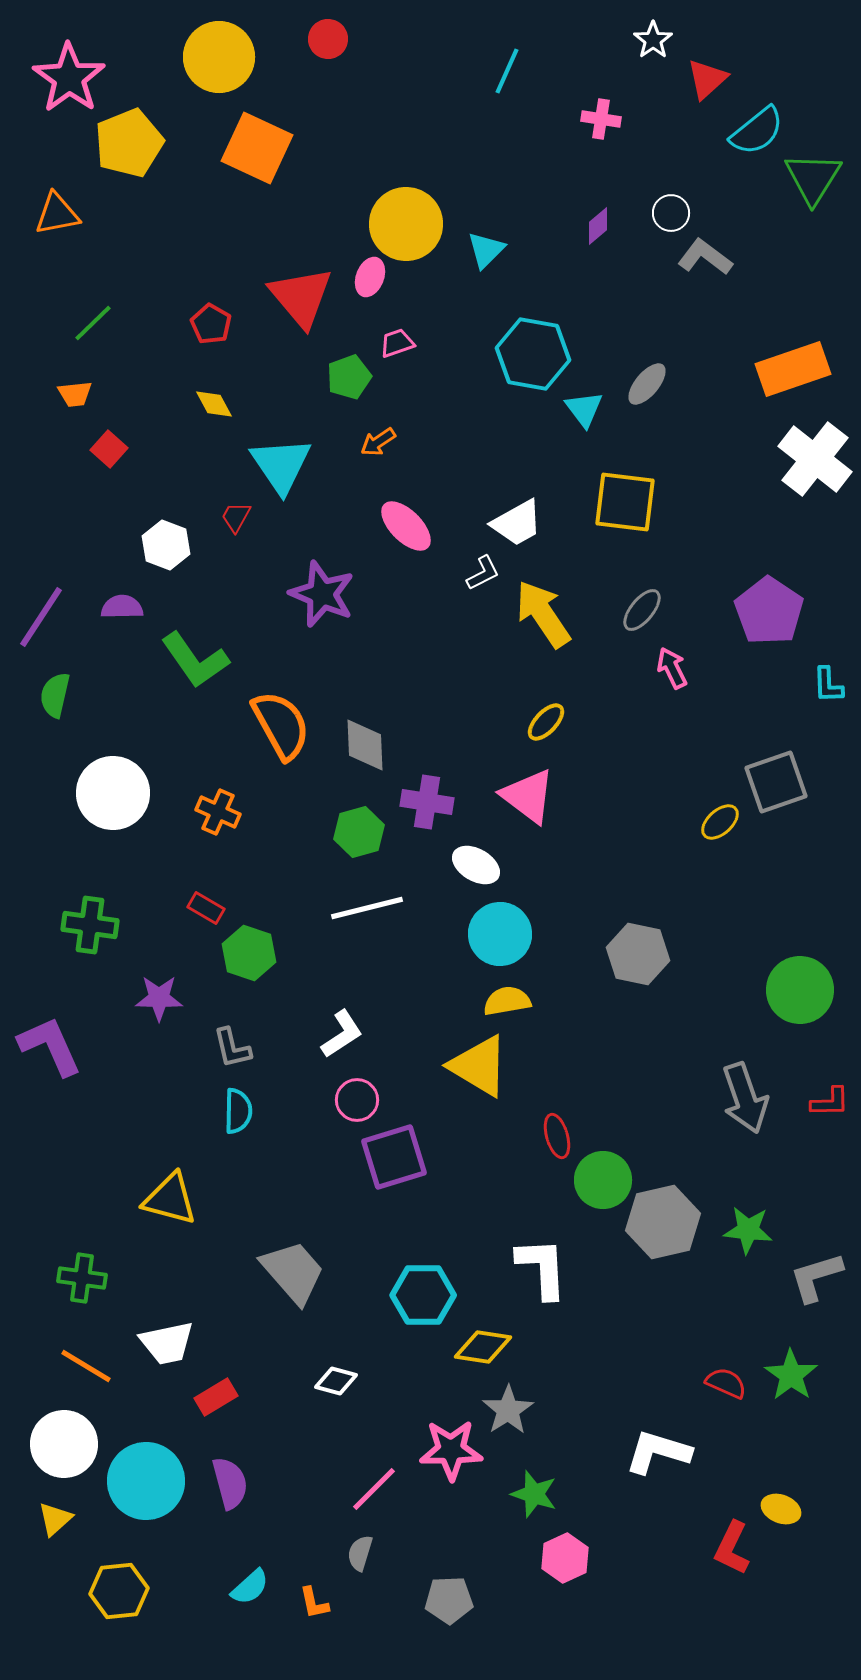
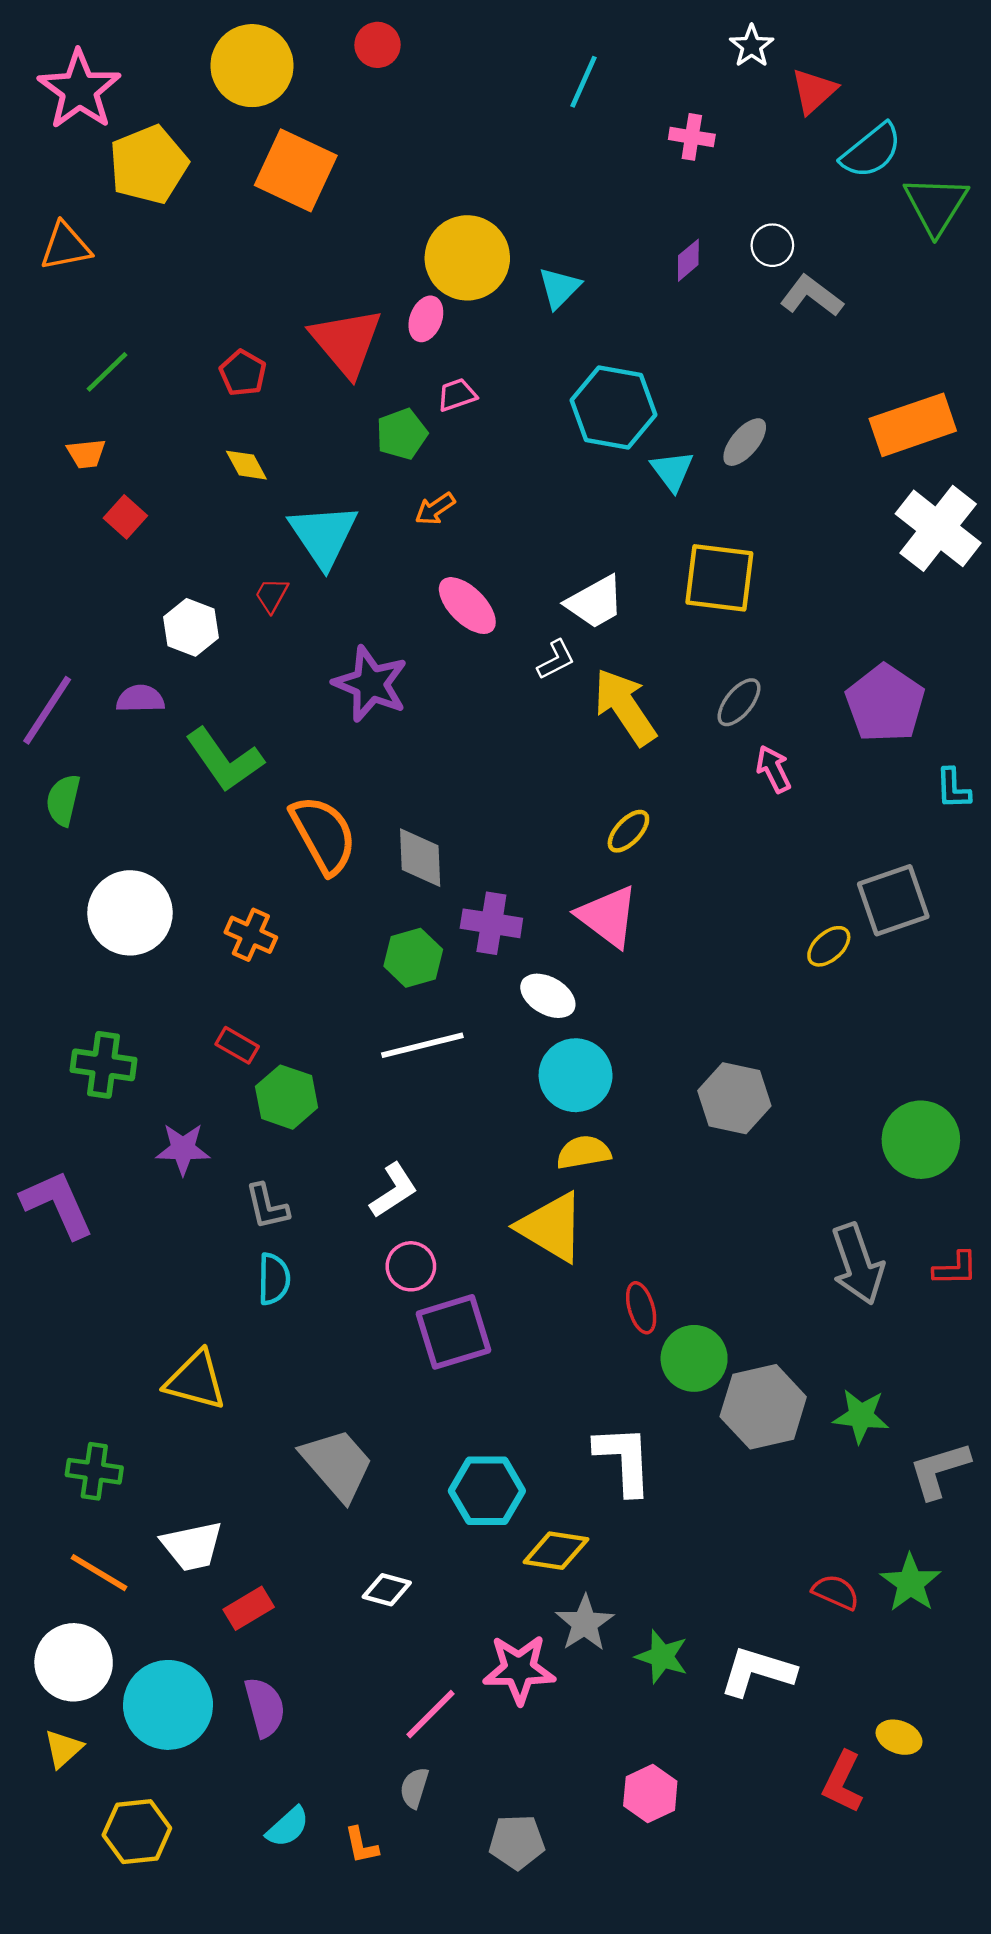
green star: (534, 1494) -> (662, 1657), moved

